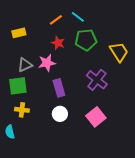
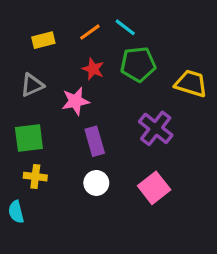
yellow rectangle: (19, 33) -> (43, 40), moved
yellow trapezoid: (119, 52) -> (191, 83), turned -40
gray triangle: (25, 65) -> (32, 85), moved

